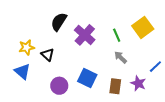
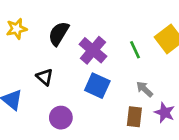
yellow star: (27, 47) -> (17, 29), moved
gray arrow: (121, 57) -> (145, 89), moved
blue square: (87, 78) -> (97, 86), moved

